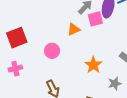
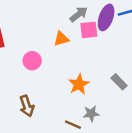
gray star: (115, 84) -> (91, 114), moved

